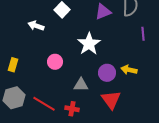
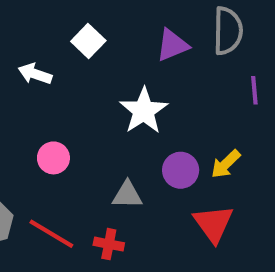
pink circle: (55, 62) -> (53, 158), moved
yellow arrow: (129, 70) -> (226, 164), turned -56
red triangle: (111, 100) -> (213, 224), moved

